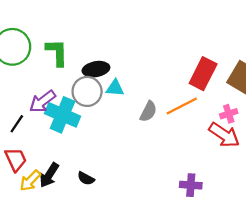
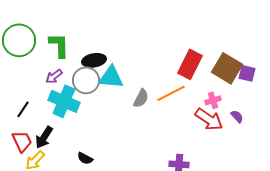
cyan triangle: (115, 88) -> (111, 77), size x1.5
purple arrow: (42, 101) -> (54, 76), moved, size x0.7
black arrow: (49, 175) -> (44, 137), moved

